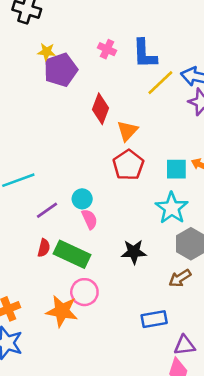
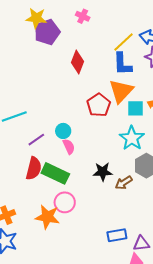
yellow star: (47, 52) -> (36, 18), size x1.5
blue L-shape: (145, 54) -> (122, 64), moved
orange triangle: (127, 131) -> (121, 91), moved, size x1.5
red semicircle: (44, 248) -> (34, 168), size x1.6
brown arrow: (180, 278) -> (124, 183), moved
blue rectangle: (154, 319) -> (117, 235), moved

